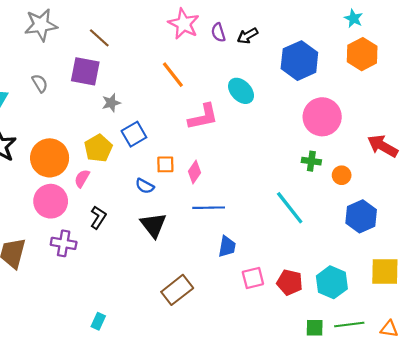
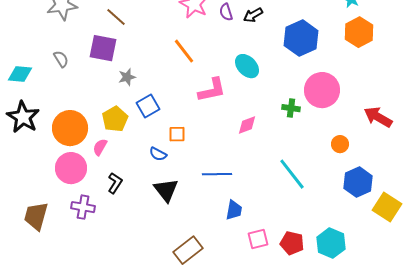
green cross: (311, 161) -> (291, 108), moved
pink diamond: (194, 172) -> (247, 125), moved, turned 35
yellow square: (385, 272) -> (387, 207), moved, turned 32

